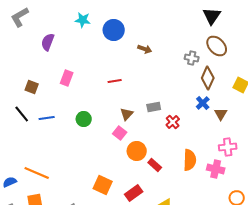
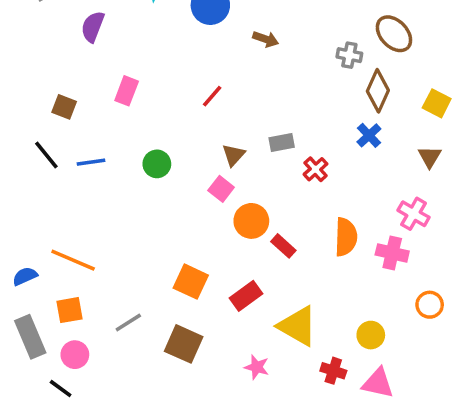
red line: (115, 81) -> (212, 96), turned -40
brown triangle: (221, 114) -> (430, 157), moved
pink cross: (228, 147) -> (414, 214), turned 36

